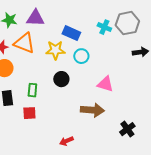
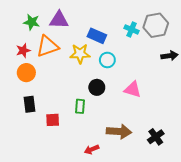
orange triangle: (24, 43) -> (47, 46), turned -40
black circle: (61, 79) -> (97, 87), moved
green rectangle: (32, 90) -> (80, 106), moved
brown arrow: (92, 110) -> (119, 132), moved

